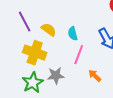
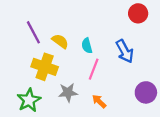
orange arrow: (95, 76) -> (99, 101), moved
green star: (33, 83) -> (29, 100), moved

